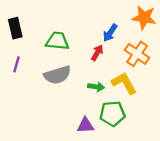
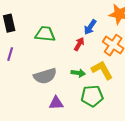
gray semicircle: (57, 75) -> (45, 76), moved
purple triangle: (86, 125) -> (56, 103), moved

